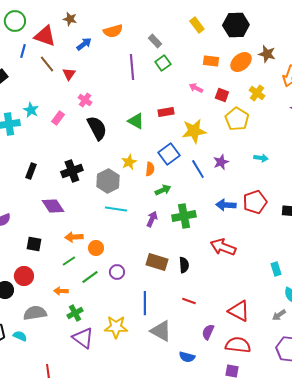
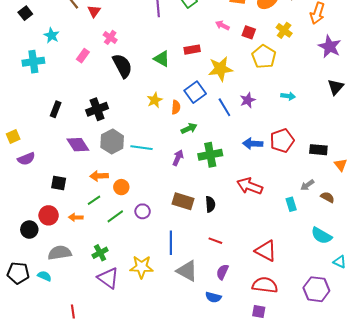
cyan star: (31, 110) -> (52, 35), moved
gray hexagon: (108, 181) -> (112, 142), moved
cyan rectangle: (276, 269) -> (291, 204), moved
orange arrow: (61, 291) -> (76, 217), moved
gray arrow: (279, 315) -> (307, 185), moved
purple semicircle: (208, 332) -> (222, 272), moved

